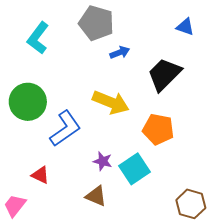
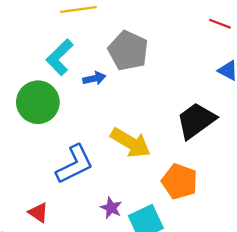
blue arrow: (120, 53) -> (94, 78), moved
green circle: (28, 102) -> (38, 102), moved

